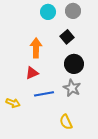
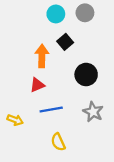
black square: (67, 37) -> (65, 42), moved
gray star: (72, 88) -> (93, 112), moved
yellow semicircle: (66, 122) -> (58, 142), moved

